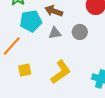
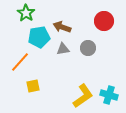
yellow L-shape: (61, 72) -> (83, 96), moved

